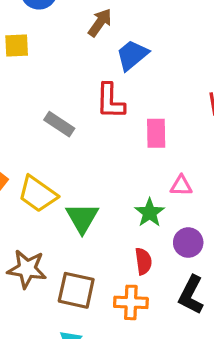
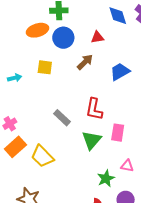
brown arrow: (100, 23) -> (85, 62), moved
blue trapezoid: (132, 55) -> (120, 72), moved
green triangle: (82, 218) -> (92, 140), moved

